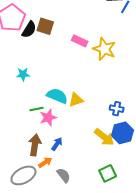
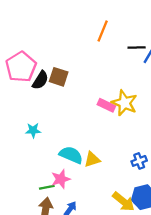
pink rectangle: (80, 41) -> (106, 105), moved
green line: (37, 109) -> (47, 187), moved
blue cross: (117, 109) -> (139, 161), moved, turned -32

